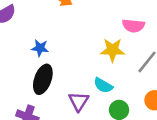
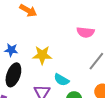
yellow star: (112, 50) -> (42, 55), moved

